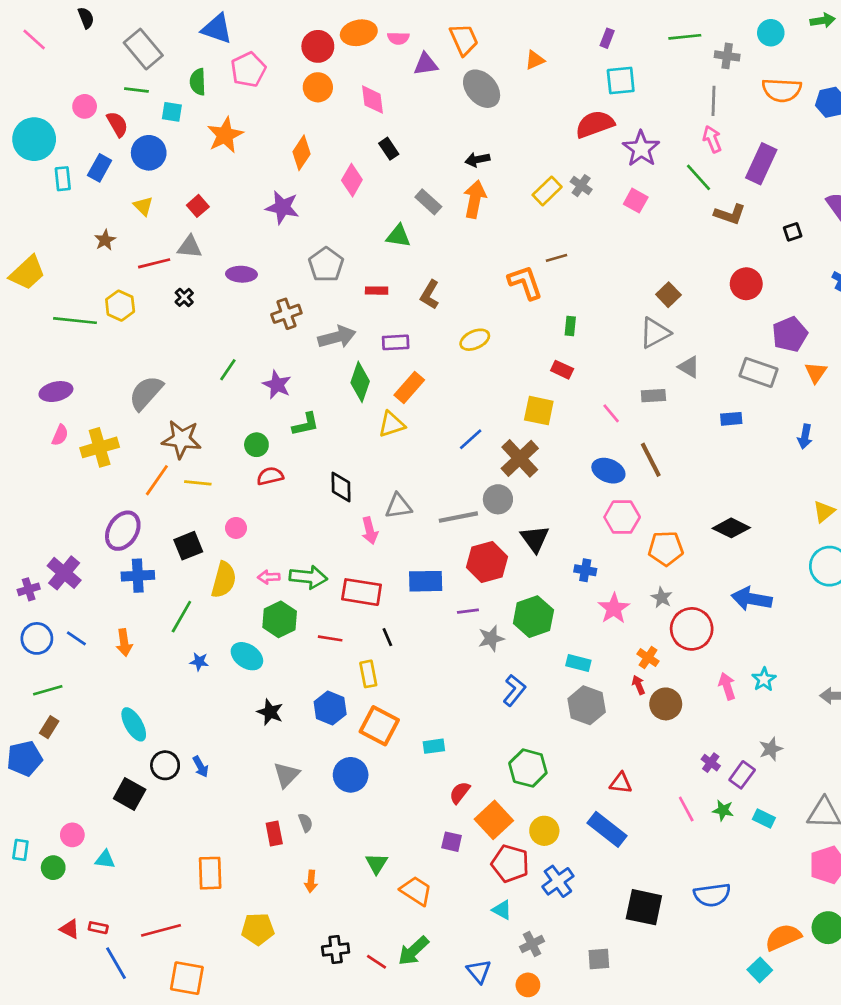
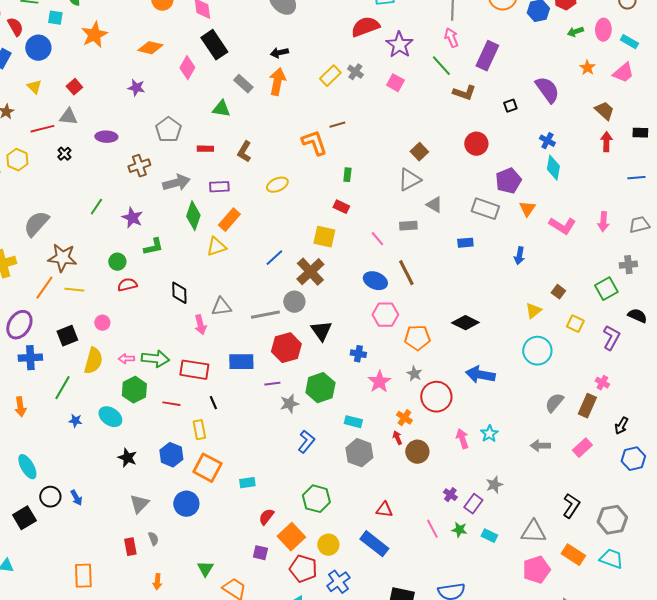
black rectangle: (389, 149) -> (214, 45), size x1.8
orange diamond: (301, 153) -> (150, 48), turned 70
purple star: (282, 207) -> (136, 88), size x0.7
black square: (130, 794) -> (24, 518), turned 30

